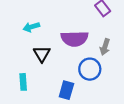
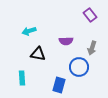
purple semicircle: (75, 39) -> (66, 41), size x0.6
black triangle: (42, 54) -> (38, 54), turned -49

